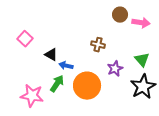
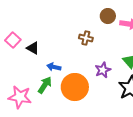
brown cross: (98, 45) -> (86, 38), moved
black triangle: (51, 55) -> (33, 48), moved

